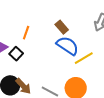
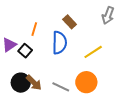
blue semicircle: (68, 46) -> (59, 43), moved, turned 60

